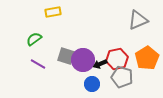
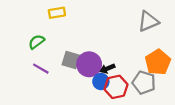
red hexagon: (117, 59) -> (116, 87), moved
gray pentagon: (122, 77) -> (144, 83), moved
blue circle: (92, 84) -> (101, 81), moved

